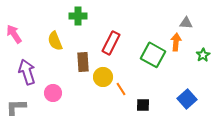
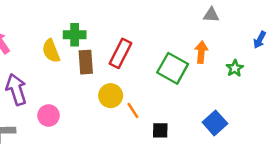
green cross: (78, 16) -> (75, 35), moved
gray triangle: (186, 23) -> (211, 15), moved
brown rectangle: (83, 62) -> (86, 62), moved

